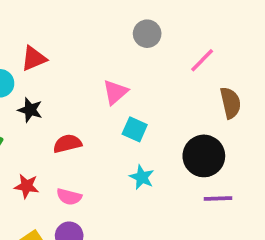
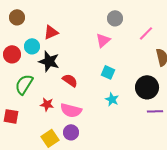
pink triangle: (115, 92) -> (103, 40), moved
black star: (30, 110) -> (49, 61), size x1.5
red semicircle: (67, 144) -> (70, 80), turned 49
pink semicircle: (69, 197) -> (71, 110), size x1.5

